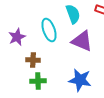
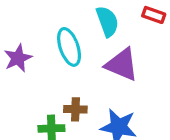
brown cross: (33, 60) -> (75, 109), moved

